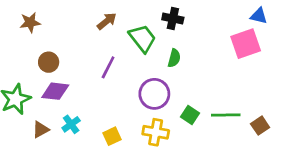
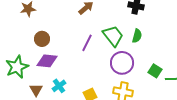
green trapezoid: (142, 38) -> (113, 36), moved
green square: (190, 115) -> (155, 71), moved
brown triangle: (41, 130) -> (36, 90), turned -32

